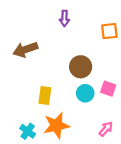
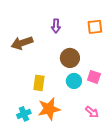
purple arrow: (64, 18) -> (56, 26), moved
pink arrow: (106, 129) -> (92, 112), turned 88
cyan cross: (28, 131) -> (24, 114), turned 32

